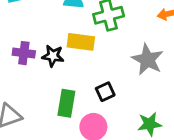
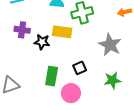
purple cross: (24, 53) -> (22, 30), moved
green star: (150, 124) -> (112, 80), moved

